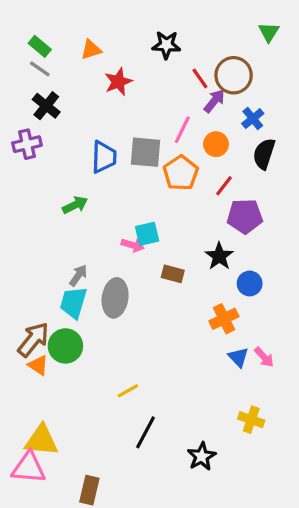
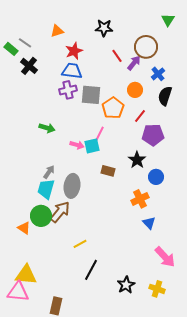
green rectangle: (40, 46) -> (11, 49), moved
red line: (200, 78) -> (117, 56), moved
pink line: (182, 130) -> (99, 135), moved
purple cross: (27, 144) -> (68, 90), moved
blue trapezoid: (104, 157) -> (72, 71), moved, turned -85
green arrow: (75, 205) -> (47, 128), turned 42
pink arrow: (133, 245) -> (77, 145), moved
brown arrow: (33, 340) -> (60, 212), moved
pink arrow: (264, 357) -> (165, 257), moved, size x1.6
yellow cross: (251, 420) -> (157, 289), moved

